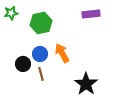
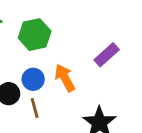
purple rectangle: (91, 14) -> (107, 55), moved, turned -36

